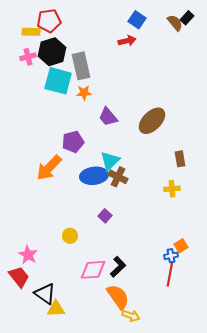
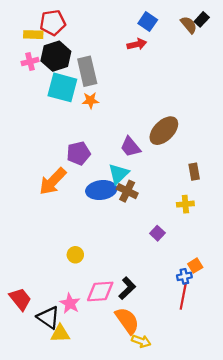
purple trapezoid: (108, 117) -> (130, 147), moved
purple square: (105, 216) -> (157, 233), moved
pink star: (28, 255) -> (70, 303), moved

